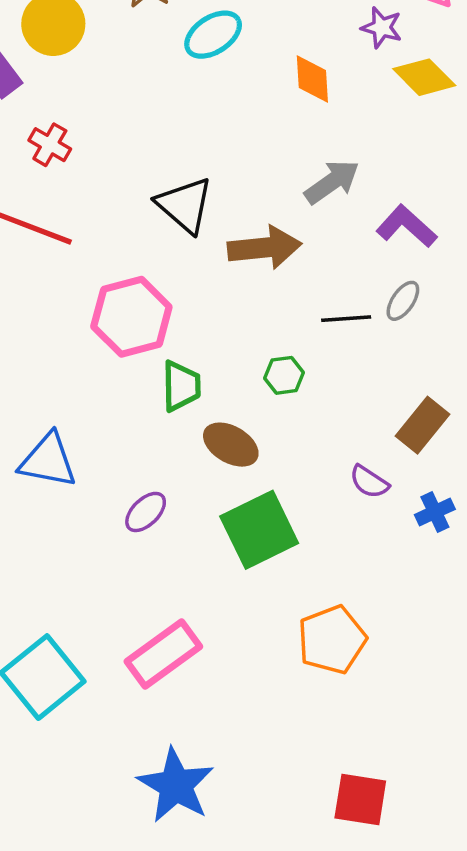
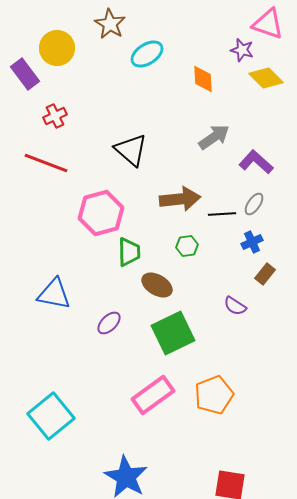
red cross: (50, 145) -> (55, 116), turned 35
brown arrow: (265, 248) -> (180, 199), moved
brown rectangle: (422, 425) -> (265, 274), size x0.7
blue cross: (435, 512) -> (252, 242), moved
pink rectangle: (163, 654) -> (153, 395), moved

